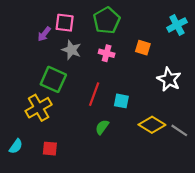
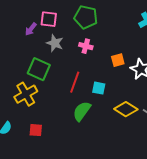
green pentagon: (107, 20) -> (86, 17), turned -30
orange square: (143, 48) -> (118, 60), moved, turned -32
green semicircle: (102, 127) -> (82, 111), size x1.5

